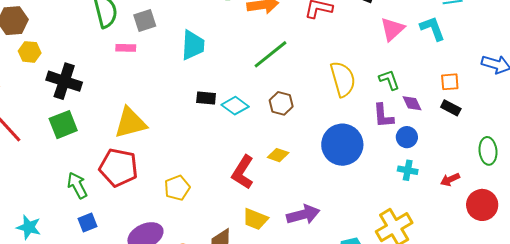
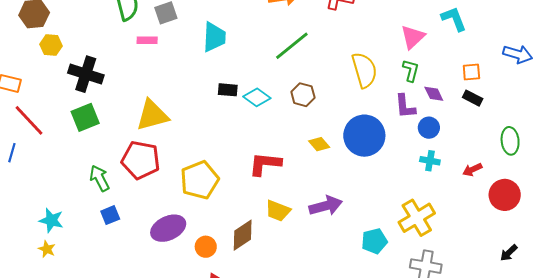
pink triangle: (392, 29) -> (413, 37), moved
green L-shape: (389, 80) -> (411, 70), turned 35
yellow diamond: (278, 155) -> (319, 144), moved, turned 30
red L-shape: (243, 172) -> (265, 164), turned 64
yellow pentagon: (177, 188) -> (200, 180), size x1.5

